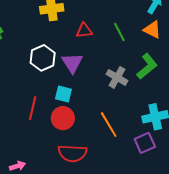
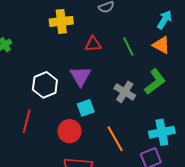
white hexagon: (43, 58) -> (45, 85), moved
cyan square: (63, 94) -> (86, 108), moved, turned -36
red line: (33, 108) -> (27, 121), moved

